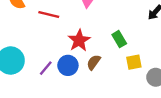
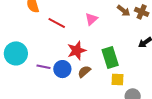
green rectangle: (119, 39) -> (110, 57), size x1.5
purple line: (46, 68) -> (44, 67), turned 48

